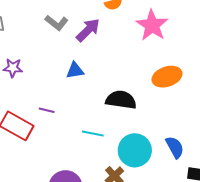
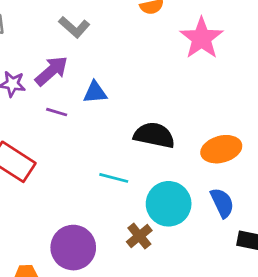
purple arrow: (88, 30) -> (51, 71), moved
orange ellipse: (167, 77) -> (221, 149), moved
purple line: (47, 110) -> (57, 112), moved

